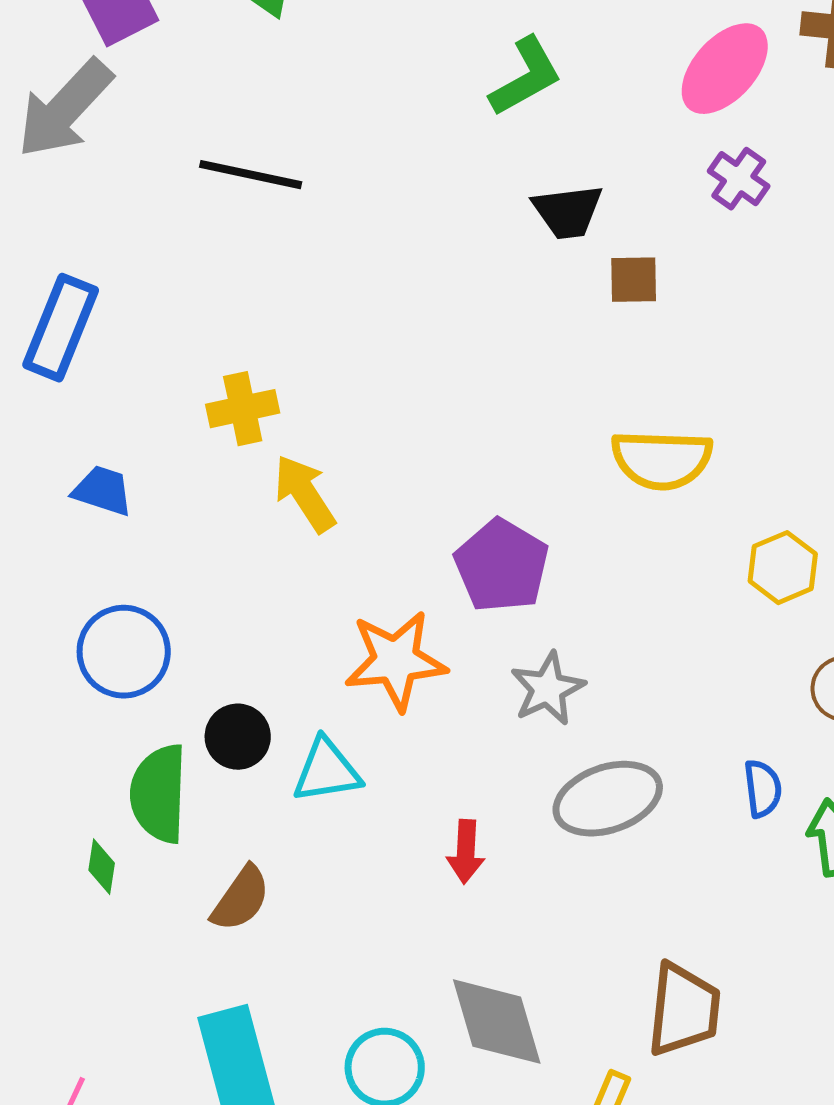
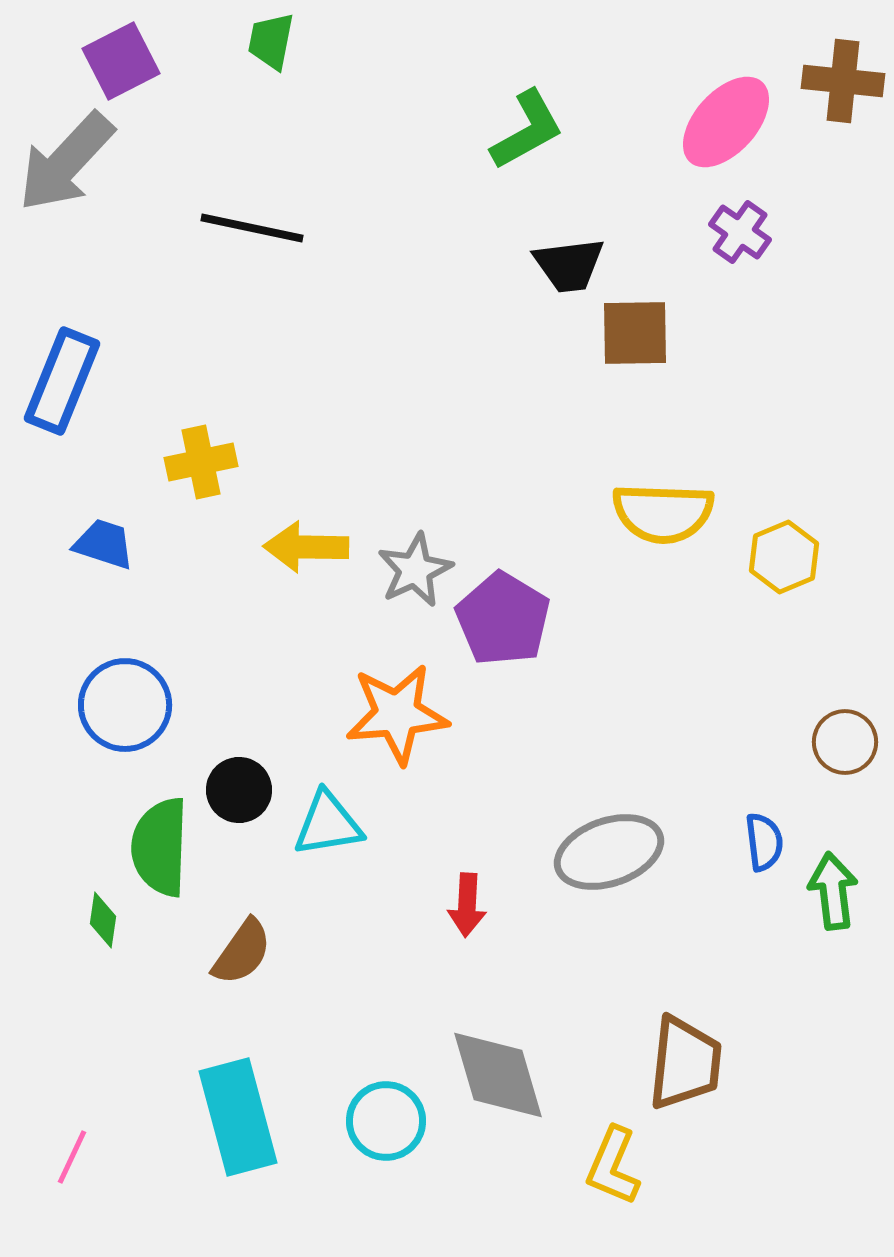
brown square: (634, 280) -> (635, 333), size x1.4
yellow cross: (243, 409) -> (201, 462), moved
yellow arrow: (305, 494) -> (306, 547), turned -56
yellow hexagon: (783, 568) -> (784, 557), moved
gray star: (548, 689) -> (415, 570), moved

